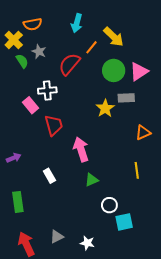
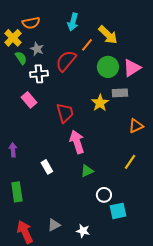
white cross: (47, 90) -> (39, 74), moved
red trapezoid: (54, 125) -> (65, 113), moved
purple arrow: (14, 158) -> (13, 150), turned -72
yellow line: (137, 170) -> (130, 162), turned 42

